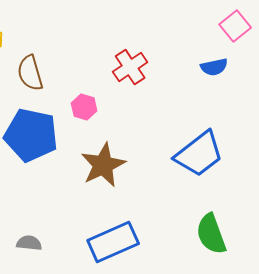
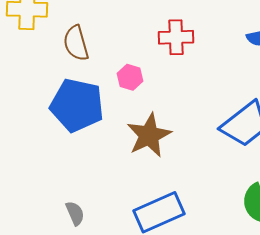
red cross: (130, 67) -> (176, 37), turned 32
gray semicircle: (29, 243) -> (75, 213), turned 60

